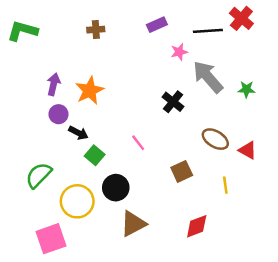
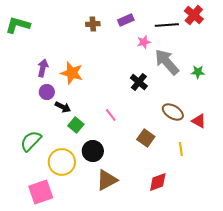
brown cross: (96, 30) -> (93, 24), moved
orange star: (90, 91) -> (72, 73), turned -30
brown square: (182, 171) -> (146, 138), turned -30

